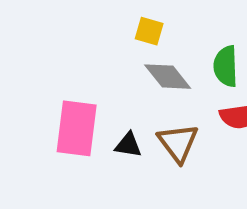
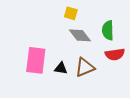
brown triangle: (178, 143) -> (85, 67), turned 45

